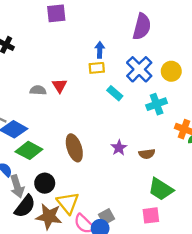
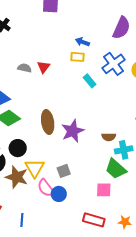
blue arrow: (100, 50) -> (82, 42), turned -80
cyan cross: (157, 104) -> (124, 150), moved
purple star: (119, 148) -> (73, 131), moved, size x1.6
gray square: (106, 217) -> (64, 171), moved

